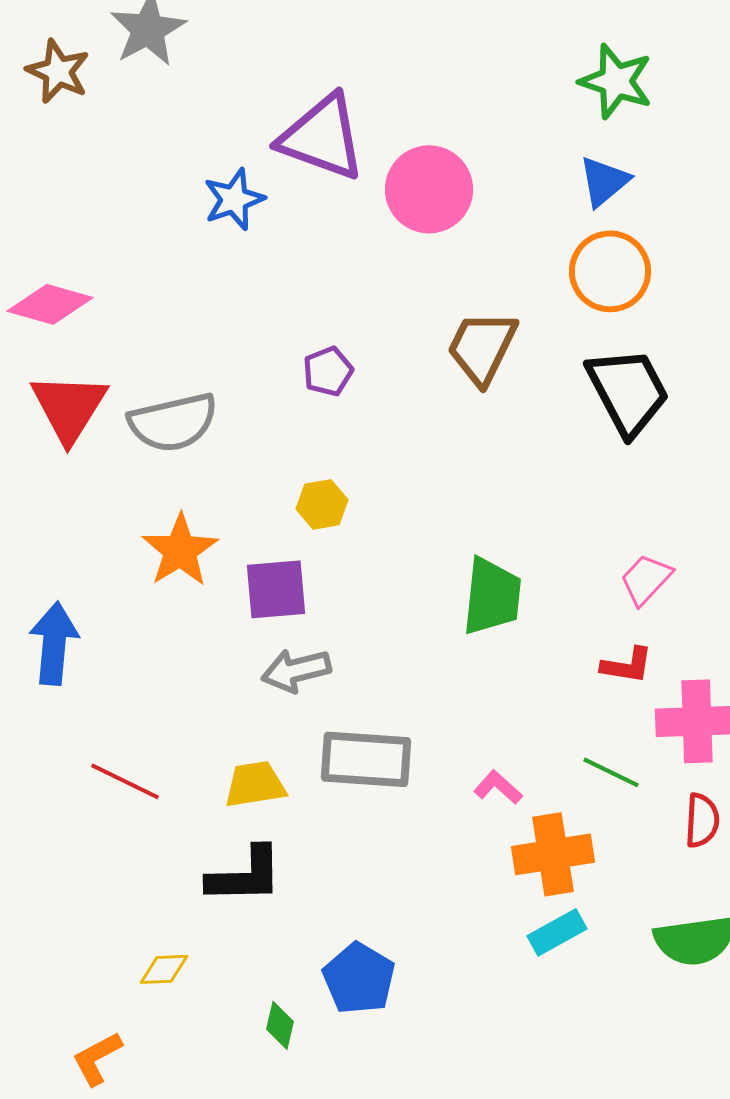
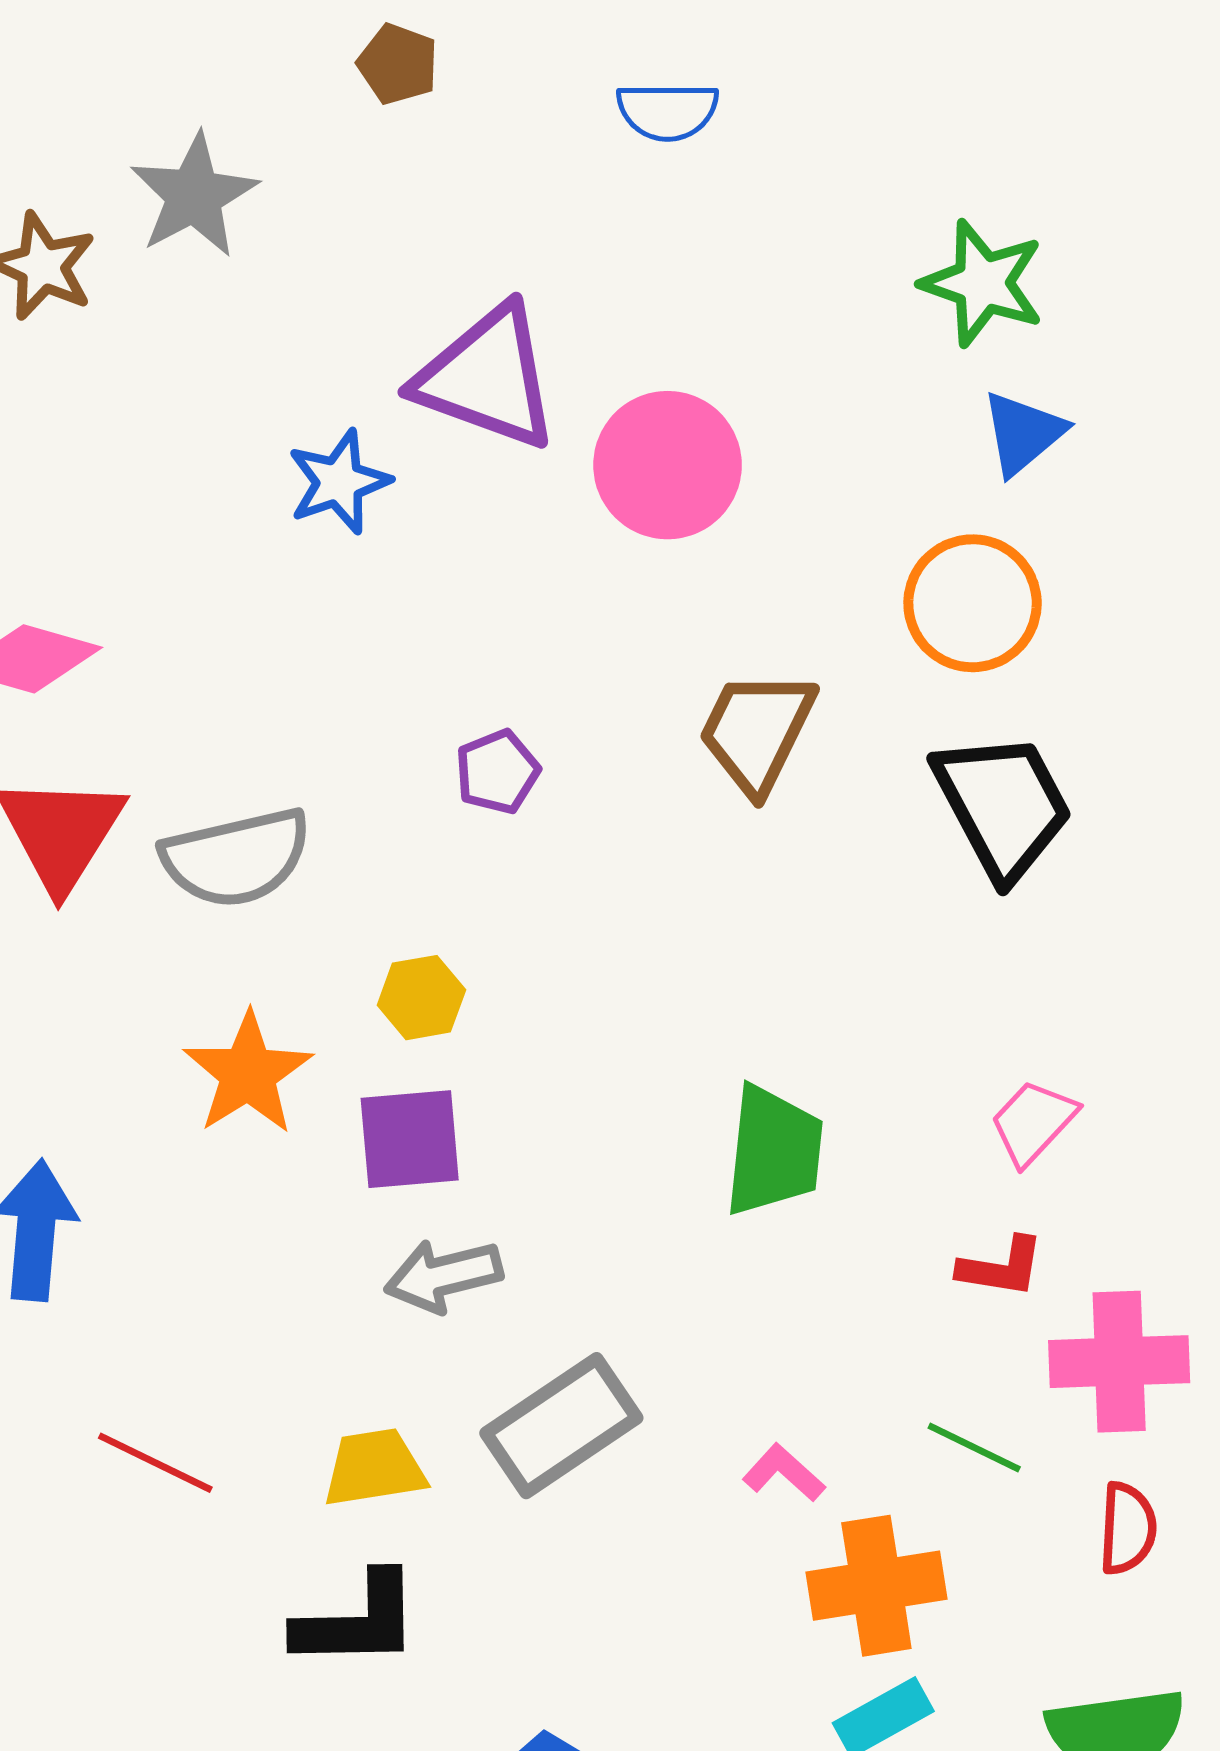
blue triangle: (604, 181) -> (1023, 433), moved
yellow hexagon: (322, 504) -> (421, 998), moved
gray rectangle: (366, 759) -> (561, 1426), turned -38

